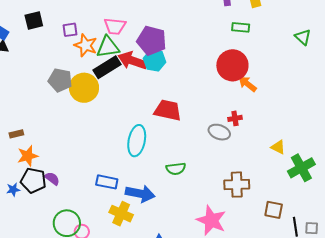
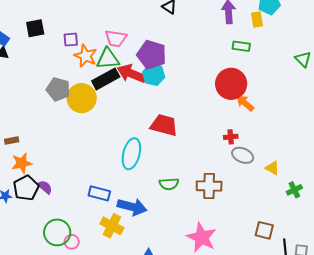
gray ellipse: (219, 132) -> (243, 155), moved
green cross: (301, 168) -> (294, 190), size x0.6
black pentagon: (33, 180) -> (26, 188), turned 30
brown cross: (237, 185) -> (209, 186), moved

